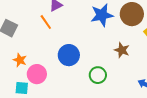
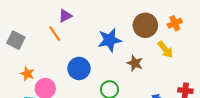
blue star: (102, 15) -> (110, 40), moved

